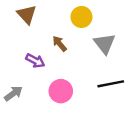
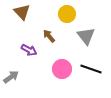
black line: (111, 84) -> (91, 69), turned 30
pink circle: (61, 91) -> (62, 69), moved

